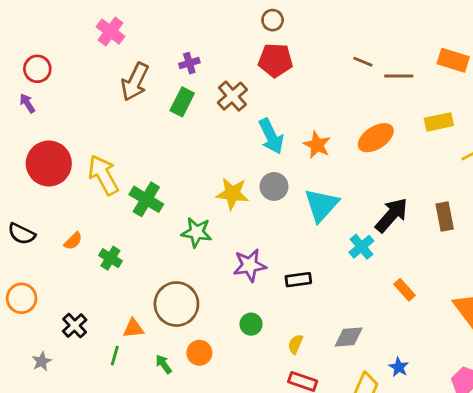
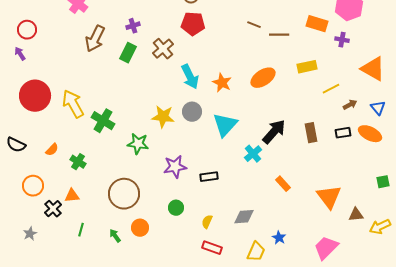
orange circle: (22, 298) -> (33, 186), moved
orange triangle: (133, 328) -> (72, 196), moved

